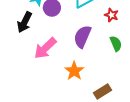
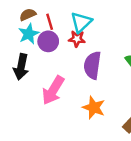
red star: (111, 15) -> (77, 39), moved

